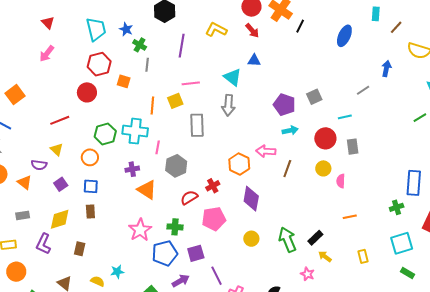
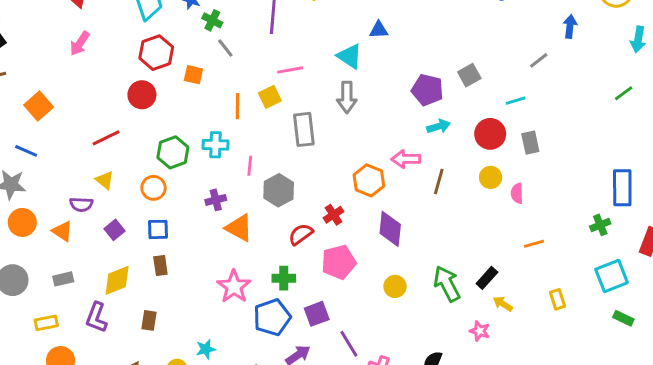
gray line: (147, 65) -> (225, 48), turned -40
cyan cross: (135, 131) -> (216, 145), size x0.7

